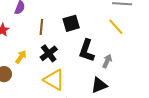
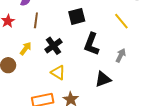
brown line: (41, 27) -> (36, 20), moved
gray arrow: (107, 61) -> (121, 55), moved
yellow triangle: (54, 80) -> (58, 72), size x0.7

